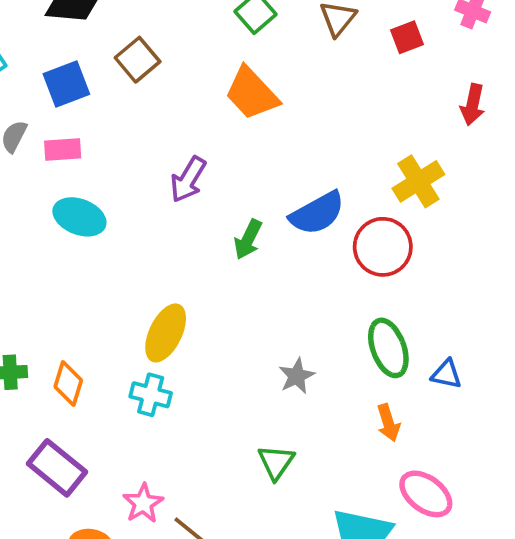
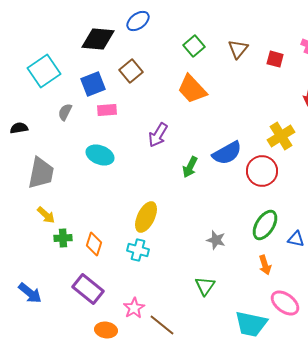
red square: (407, 37) -> (275, 59), turned 36
pink rectangle: (63, 149) -> (107, 110), moved
green ellipse: (388, 348) -> (265, 225), turned 52
gray star: (297, 376) -> (216, 240), turned -30

